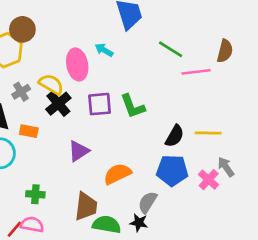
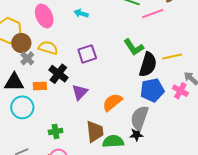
brown circle: (22, 29) -> (21, 43), moved
pink ellipse: (77, 64) -> (44, 16), moved
black cross: (58, 104) -> (58, 74), moved
green L-shape: (133, 106) -> (134, 47), moved
black semicircle: (175, 136) -> (148, 65), size x1.4
gray semicircle: (148, 202) -> (139, 118), size x1.4

